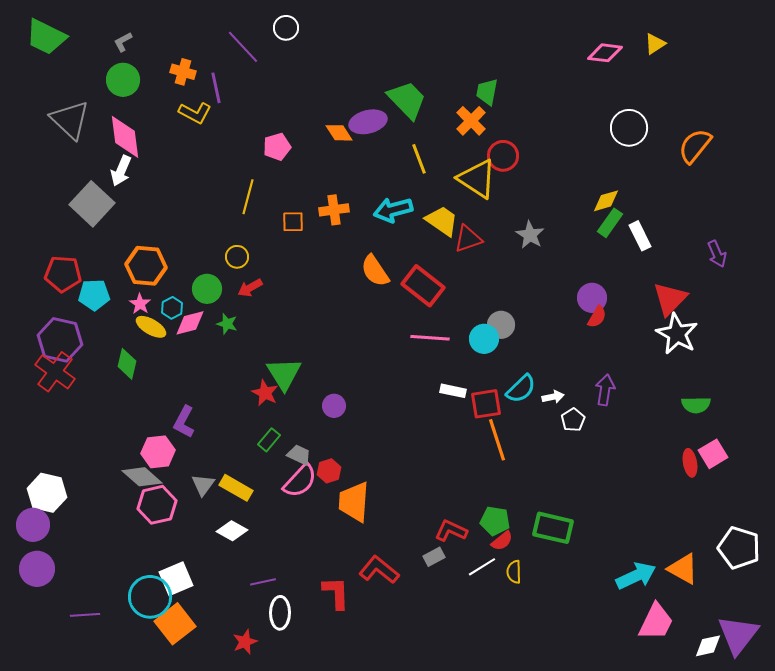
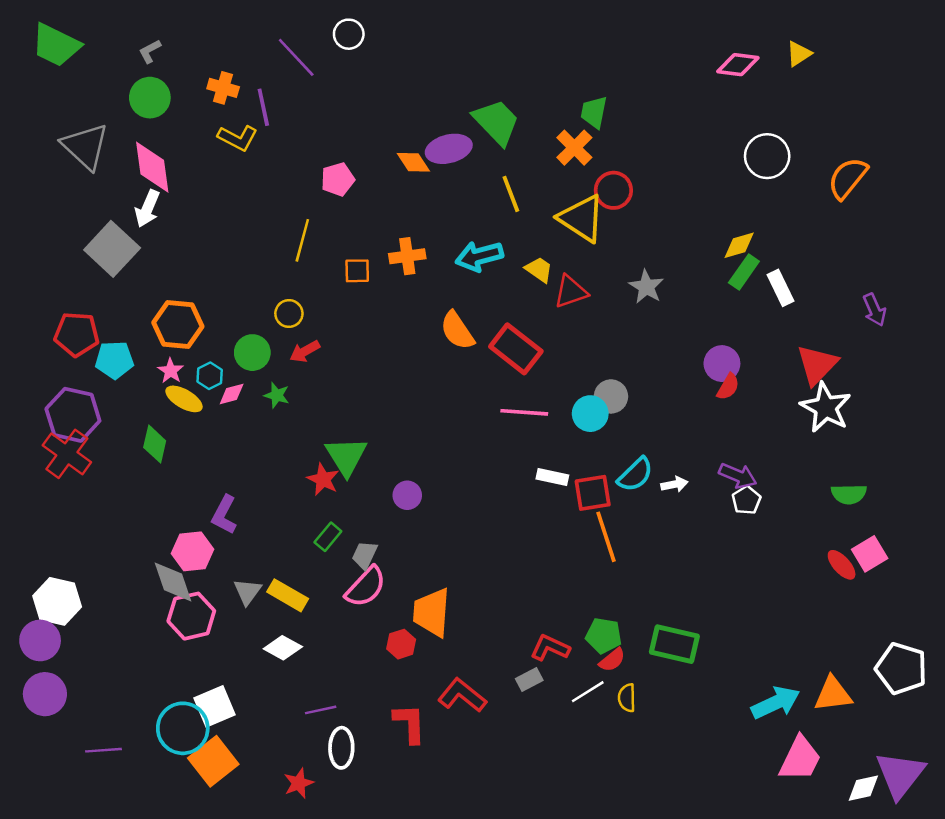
yellow trapezoid: (442, 221) -> (539, 270), size x0.7
pink diamond: (190, 323) -> (232, 394), size x0.7
purple arrow: (605, 390) -> (738, 476), turned 104
white pentagon: (573, 420) -> (746, 500), moved
gray trapezoid: (299, 455) -> (365, 555), turned -90
red ellipse: (690, 463) -> (842, 565), turned -32
red hexagon: (329, 471) -> (401, 644), moved
gray diamond: (142, 477) -> (173, 582), turned 30
orange triangle: (683, 569) -> (833, 694), turned -36

